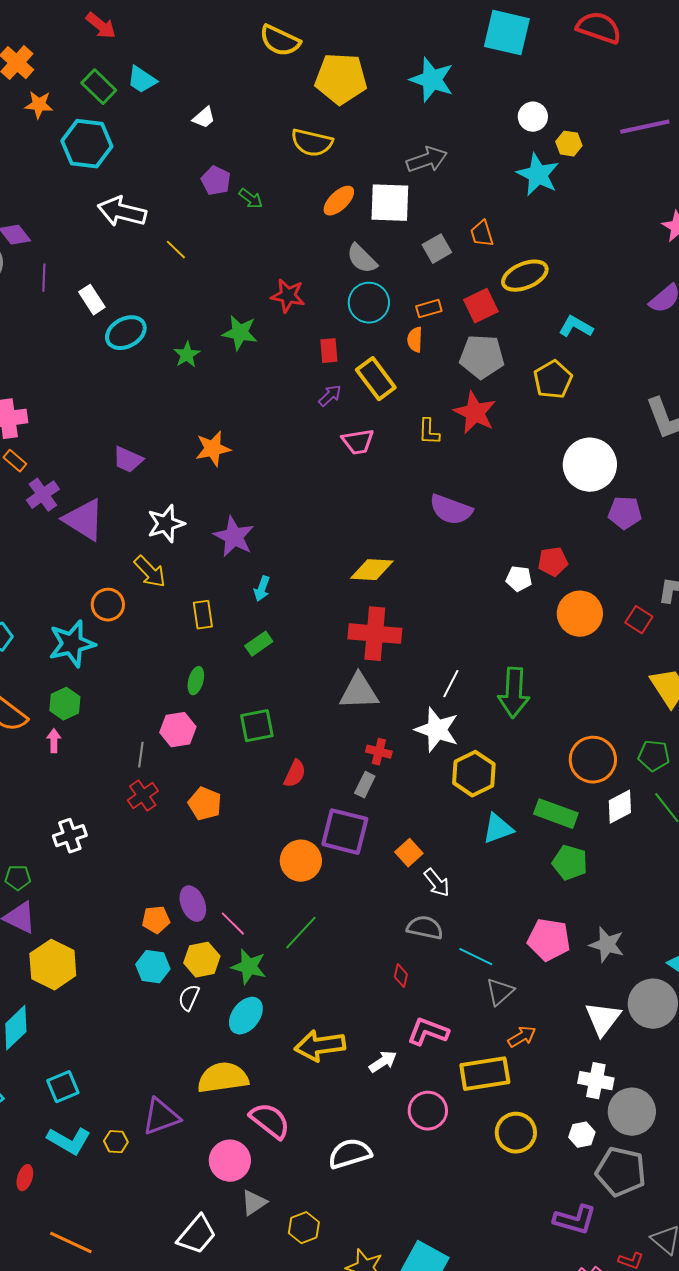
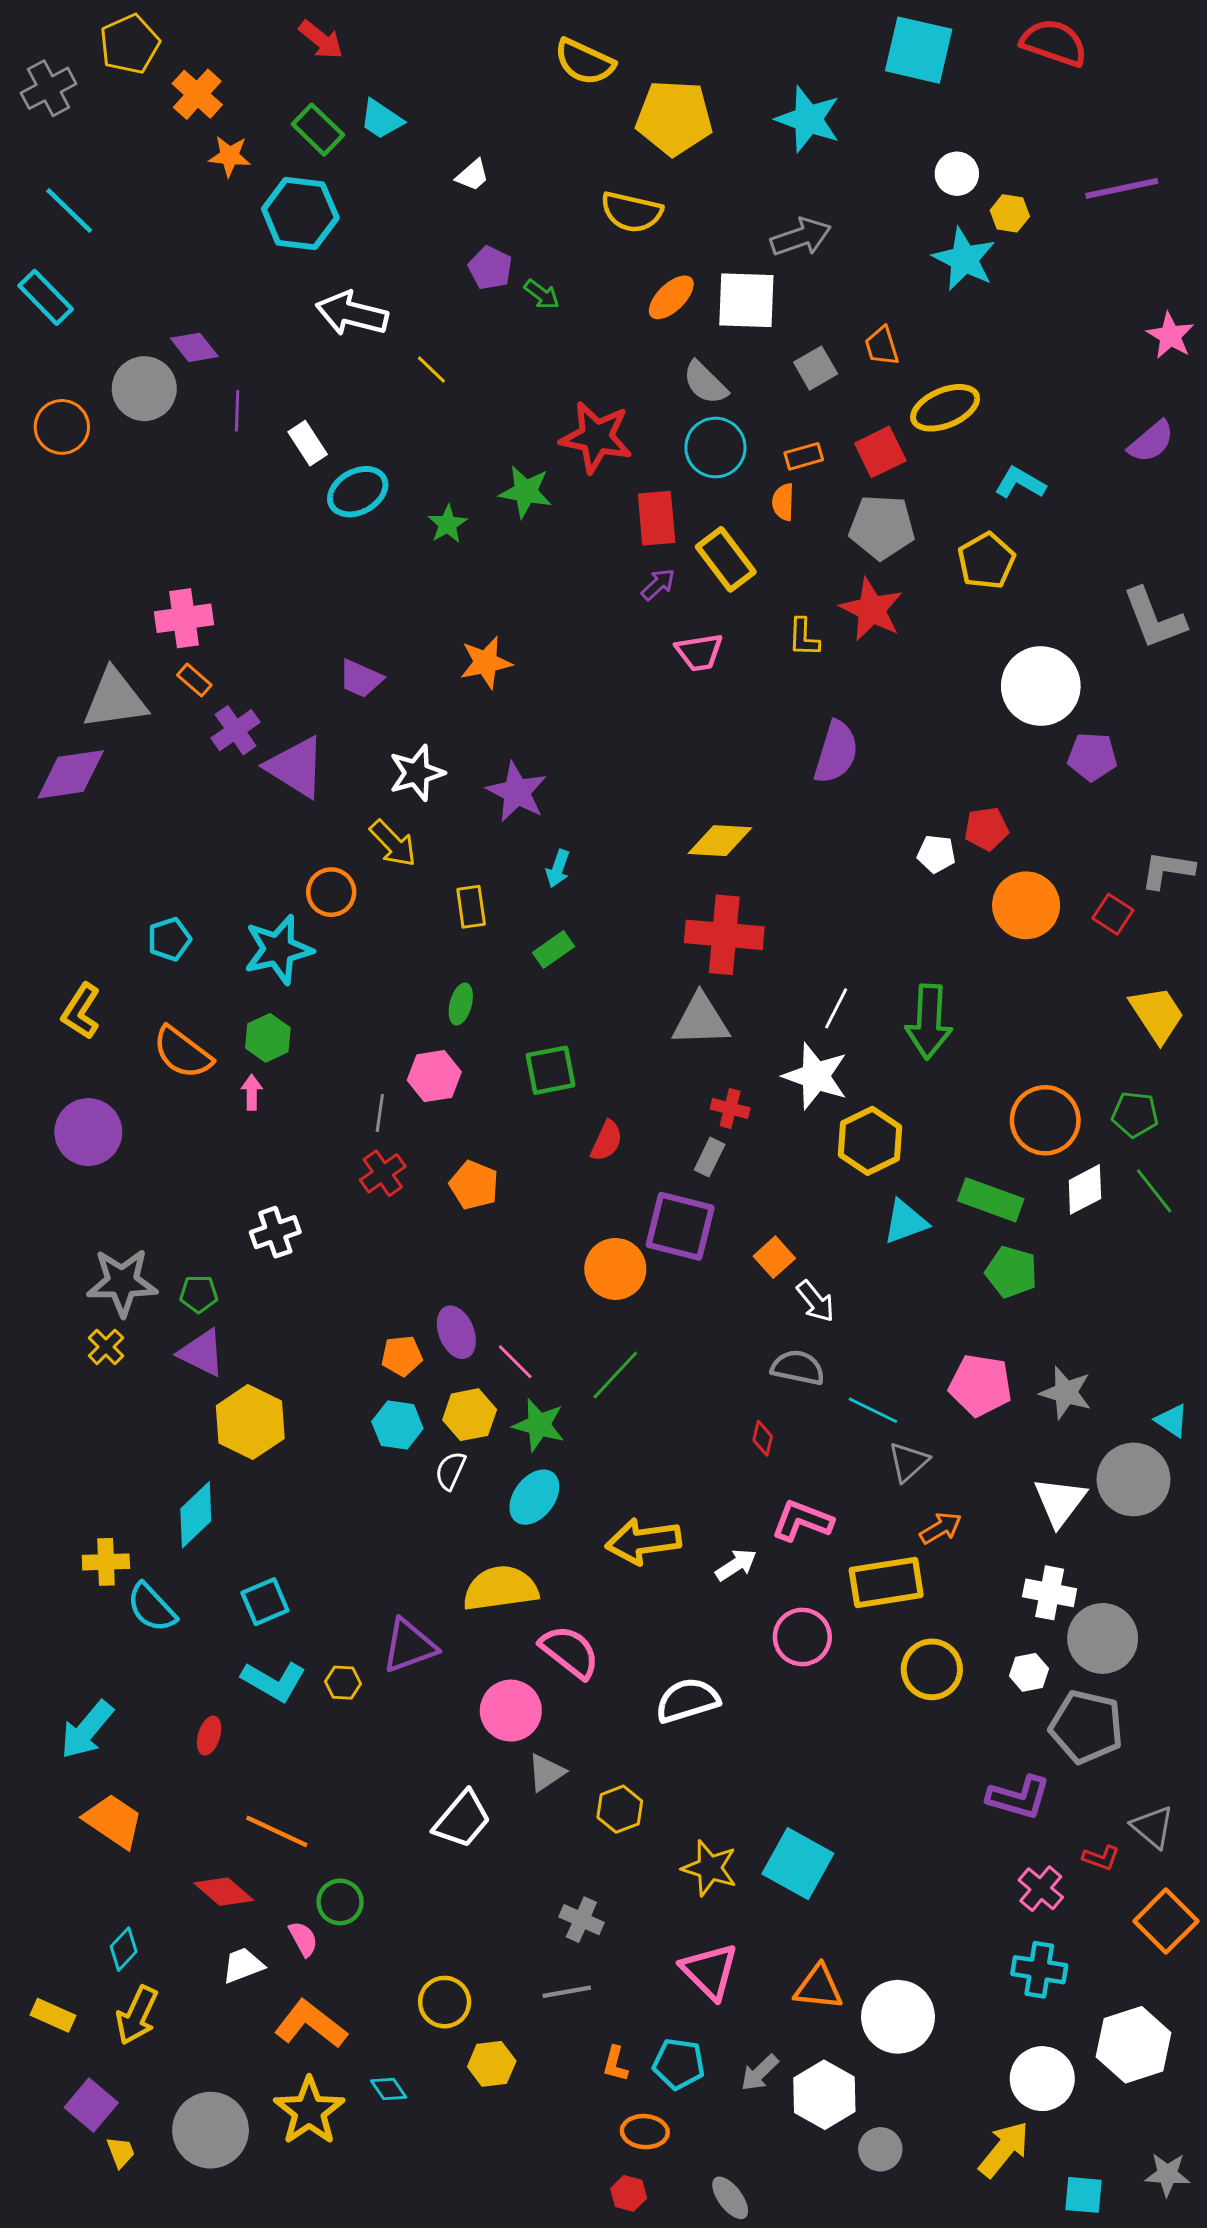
red star: (288, 296) -> (596, 437), size x1.4
red rectangle: (329, 351) -> (657, 518), size x1.5
purple semicircle: (451, 510) -> (836, 752), turned -93

